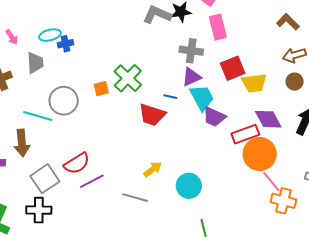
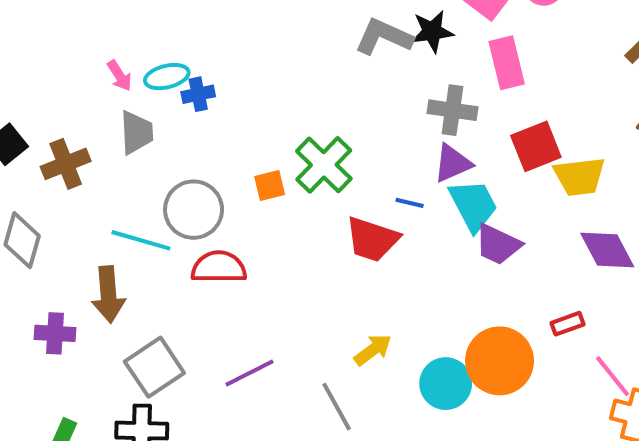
pink arrow: (12, 37) -> (120, 76), moved
red rectangle: (245, 134) -> (567, 324), moved, size x0.6
orange circle: (260, 154) -> (500, 361), moved
red semicircle: (77, 163) -> (219, 267), moved, turned -148
gray line: (135, 198) -> (337, 407), turned 45

